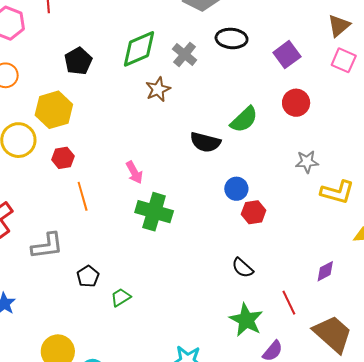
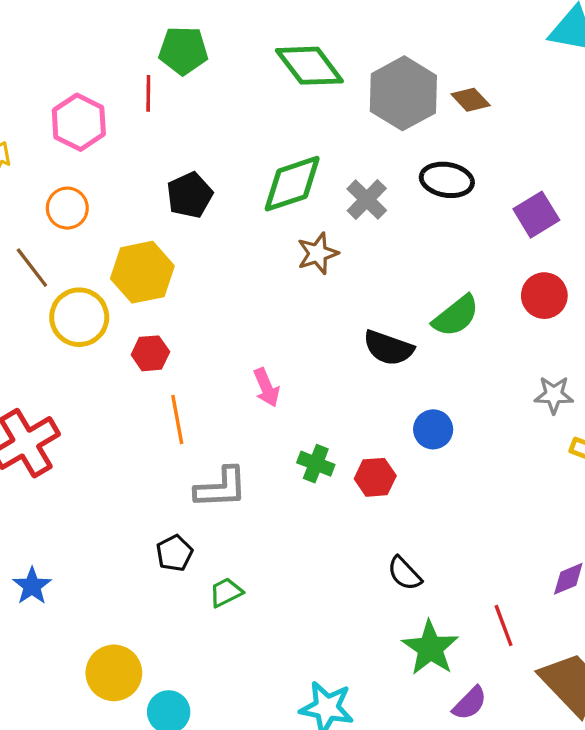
green cross: (154, 212) -> (316, 464), moved, size x0.6
red hexagon: (254, 212) -> (375, 477), moved
gray L-shape: (47, 246) -> (221, 488), moved
black semicircle: (243, 268) -> (404, 573), moved

